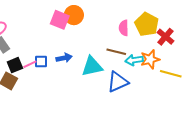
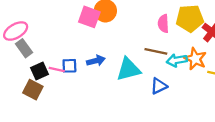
yellow pentagon: (147, 24) -> (190, 18), turned -30
orange star: (150, 59) -> (195, 59), turned -30
pink line: (30, 64) -> (57, 70), turned 40
blue triangle: (118, 82) -> (159, 86), size x0.7

